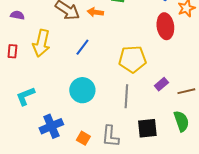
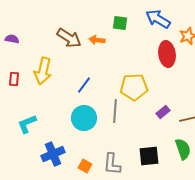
purple semicircle: (17, 15) -> (12, 39), moved
blue line: (82, 47) -> (84, 85), moved
gray line: (126, 96) -> (115, 111), moved

